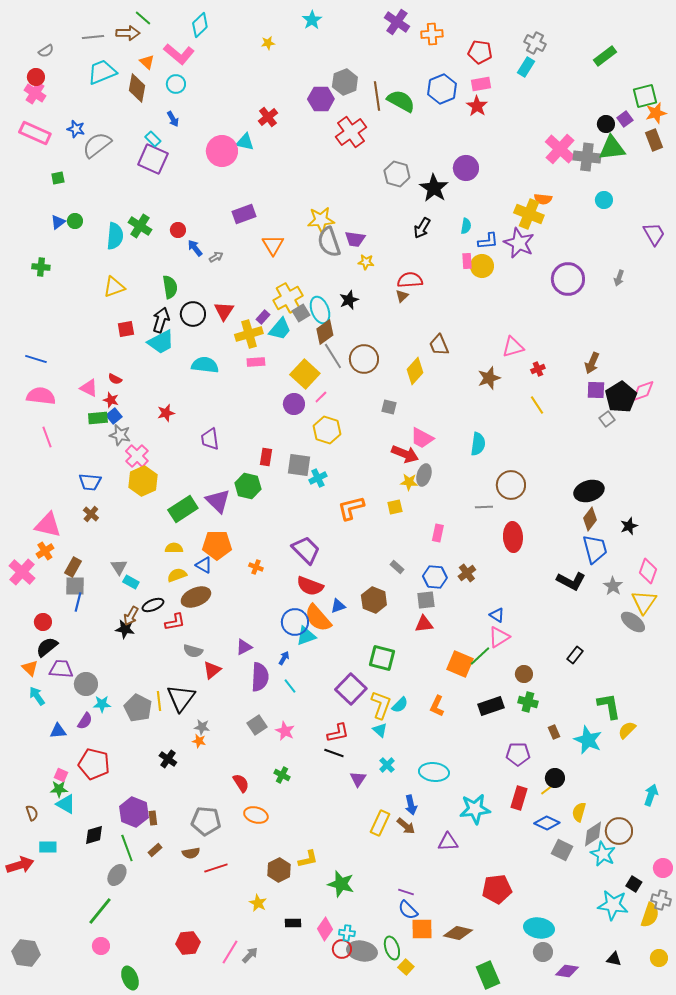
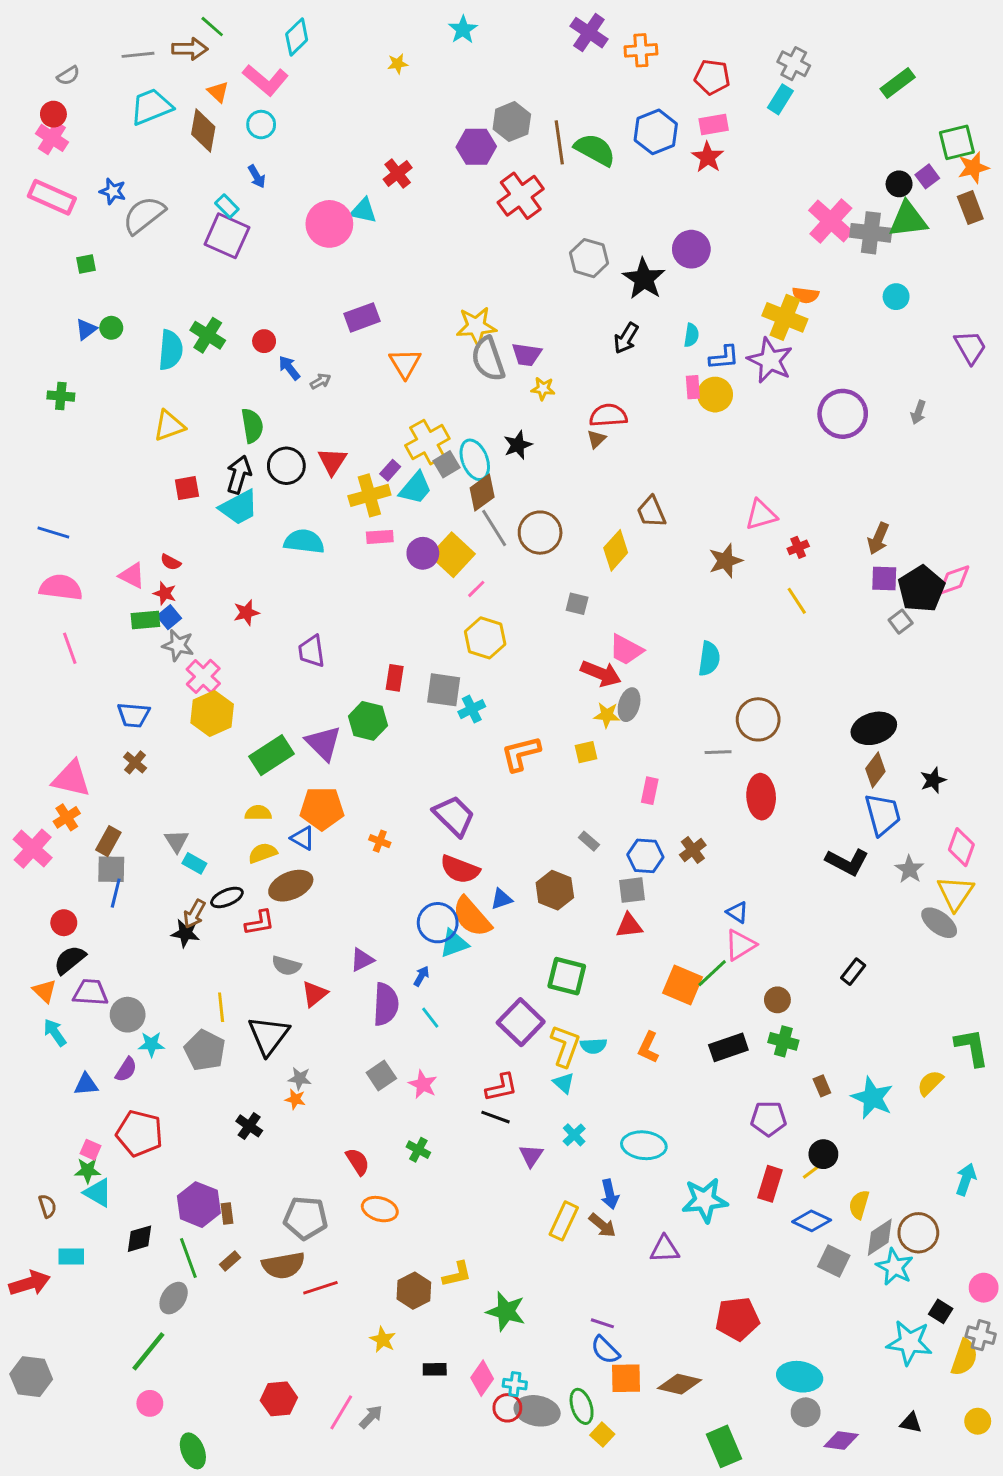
purple circle: (294, 404) -> (423, 553), moved
yellow line: (159, 701) -> (221, 1007), moved
cyan semicircle: (400, 705) -> (593, 1046), turned 42
green L-shape: (609, 706) -> (972, 1047), moved
brown semicircle: (191, 853) -> (283, 1265), size x1.6
gray hexagon: (26, 953) -> (31, 1377), moved

